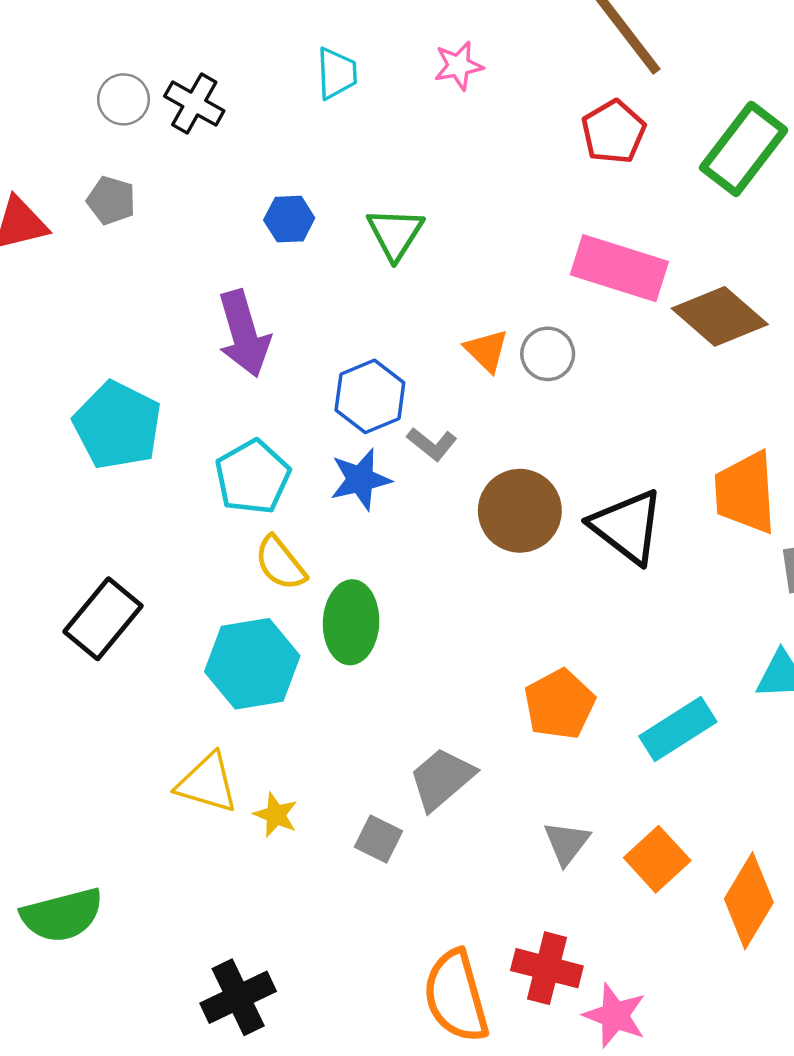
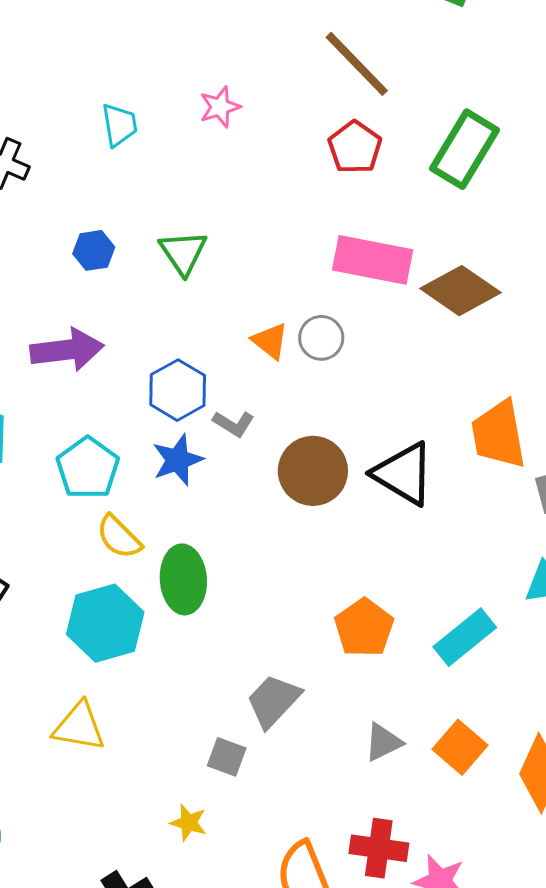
purple arrow: (244, 334) -> (67, 350), turned -74
yellow star: (276, 815) -> (188, 823), moved
gray triangle: (567, 843) -> (383, 742), turned 33

